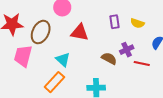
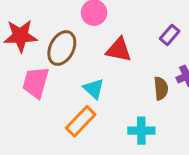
purple rectangle: (114, 22) -> (170, 35), turned 48
brown semicircle: (109, 58) -> (161, 88), turned 56

